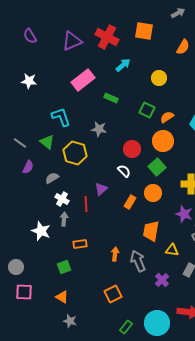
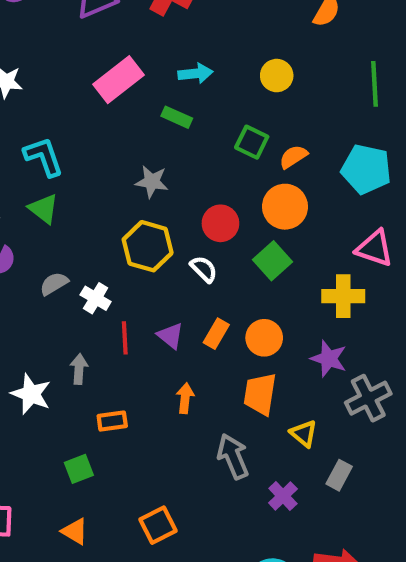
cyan arrow: (123, 65) -> (195, 73), moved, turned 35
cyan L-shape: (61, 117) -> (44, 157), moved
yellow hexagon: (75, 153) -> (148, 246), moved
purple triangle: (101, 189) -> (171, 336), moved, turned -40
orange circle: (153, 193) -> (264, 338), moved
white cross: (62, 199) -> (96, 298), moved
yellow triangle: (172, 250) -> (304, 434), turned 32
orange arrow: (115, 254) -> (185, 398), moved
orange square: (113, 294) -> (158, 525), moved

